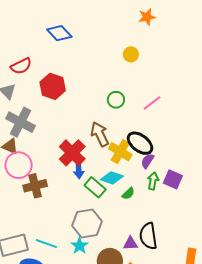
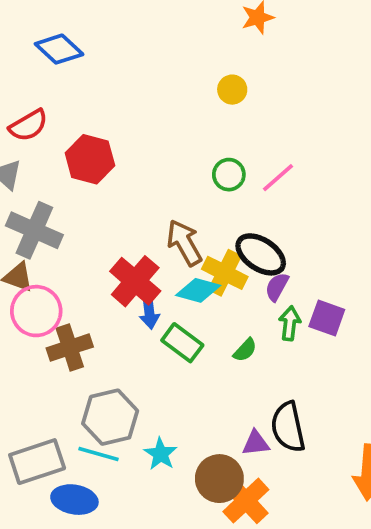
blue diamond: (59, 33) -> (59, 49), moved
green circle: (116, 100) -> (229, 175), moved
cyan diamond: (112, 178) -> (198, 290), moved
gray hexagon: (87, 224) -> (110, 417), moved

